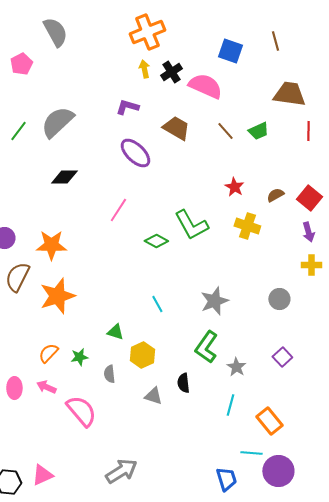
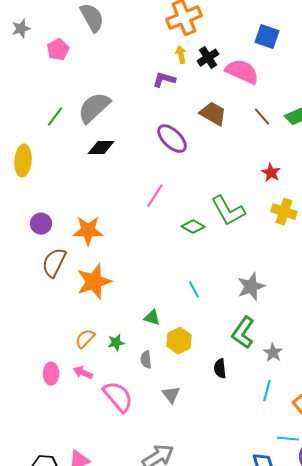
purple L-shape: (127, 107) -> (164, 80), moved
black diamond: (64, 177) -> (101, 148), moved
gray triangle: (153, 396) -> (171, 395), moved, turned 36

